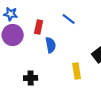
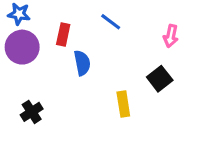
black cross: (31, 78) -> (32, 112), moved, turned -32

